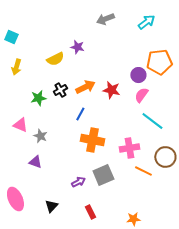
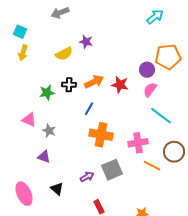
gray arrow: (105, 19) -> (60, 13), moved
yellow arrow: (16, 67) -> (23, 53), moved
black cross: (60, 90) -> (69, 85), turned 32
black triangle: (51, 206) -> (57, 189), moved, turned -32

